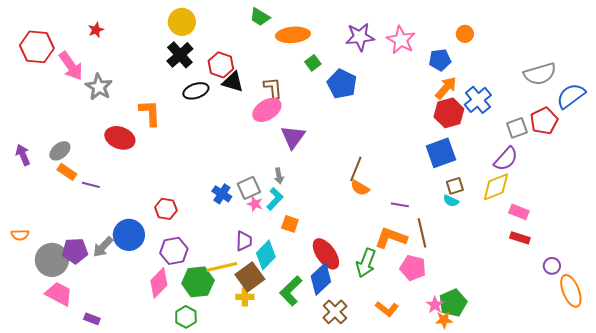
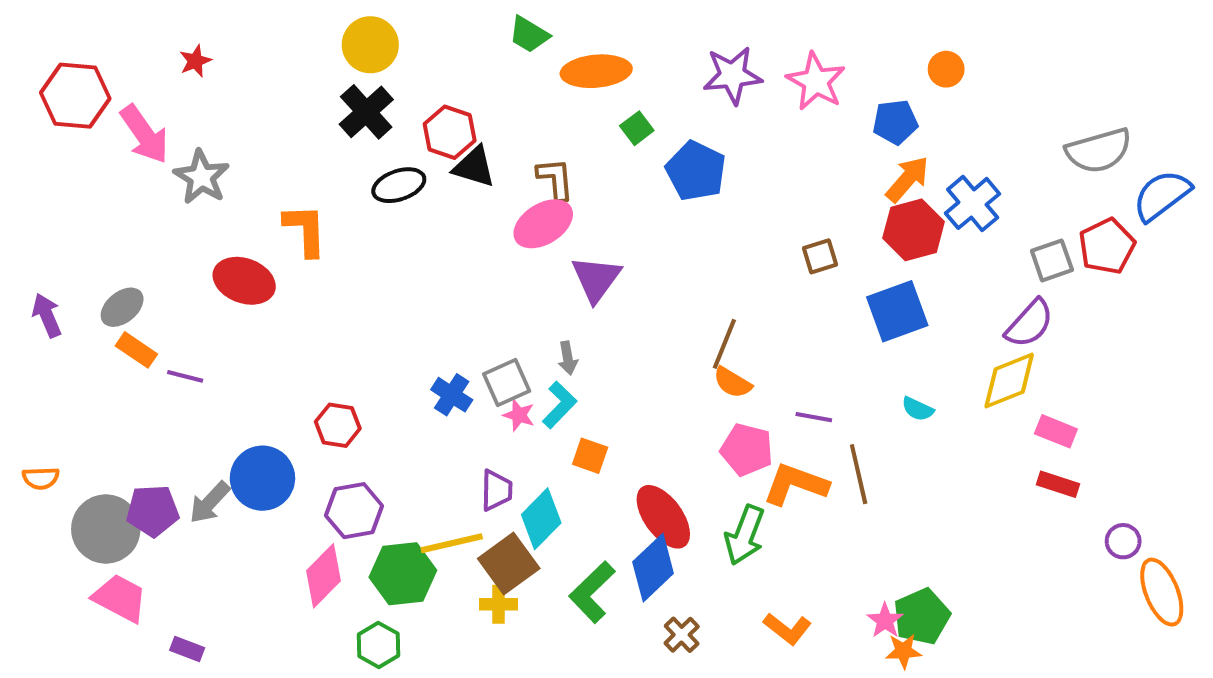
brown square: (455, 186) -> (820, 256), moved
pink pentagon: (413, 268) -> (747, 450), moved
brown cross: (335, 312) -> (682, 635), size x0.7

